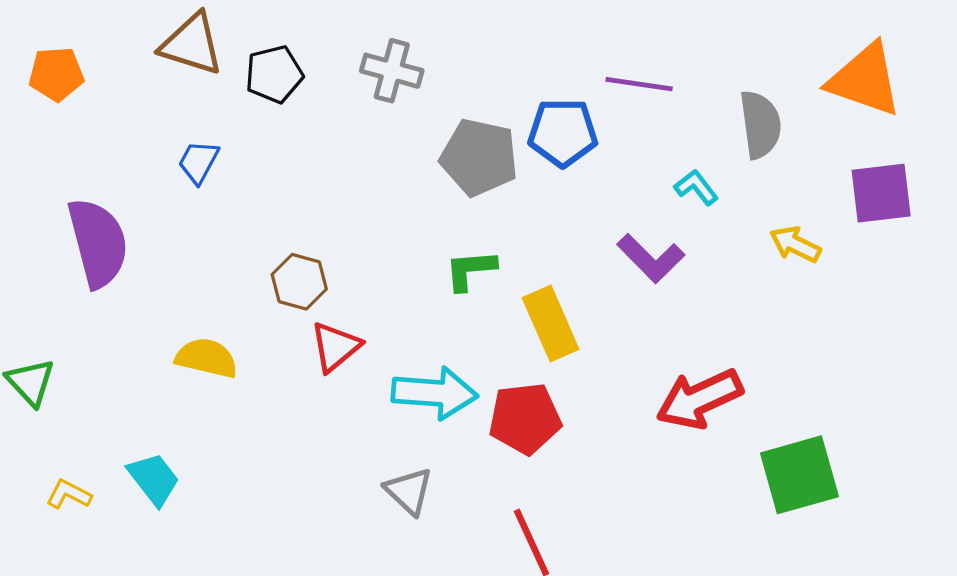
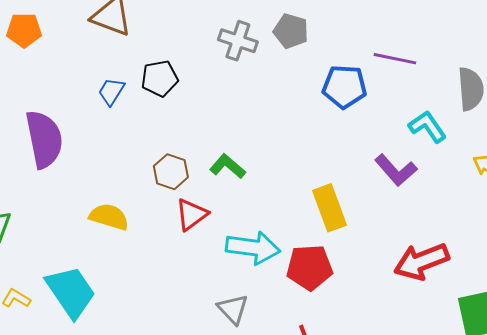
black pentagon: (274, 74) -> (160, 78), moved
gray pentagon: (479, 157) -> (291, 31), moved, size x0.7
cyan L-shape: (696, 187) -> (427, 127), size x1.4
green L-shape: (470, 270) -> (228, 166), moved, turned 42
cyan trapezoid: (154, 479) -> (71, 292), size x1.5

